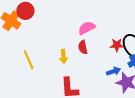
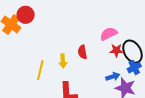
pink semicircle: (87, 28) -> (109, 34), moved
yellow line: (29, 60) -> (40, 70), moved, turned 36

